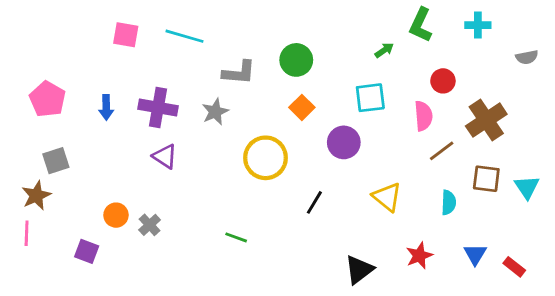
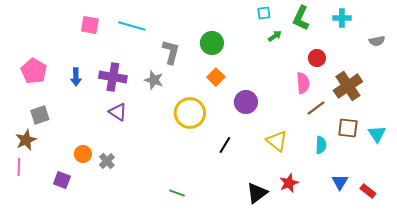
gray L-shape: (239, 73) -> (171, 52), turned -80
cyan square: (370, 98) -> (264, 13), moved, size x0.6
gray star: (215, 112) -> (154, 80), turned -30
green line: (236, 237) -> (177, 193), moved
red star: (419, 256) -> (289, 183), moved

